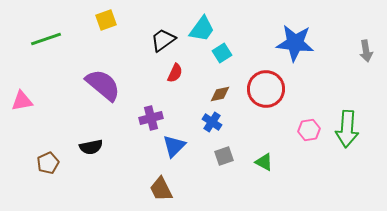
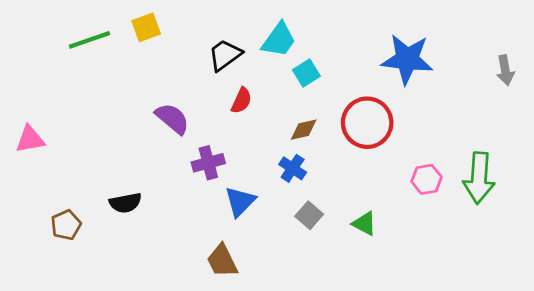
green line: (46, 39) -> (89, 40), moved
purple semicircle: (103, 85) -> (172, 119), moved, size x0.7
gray square: (224, 156) -> (309, 215), turned -30

